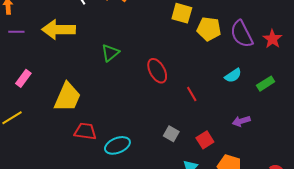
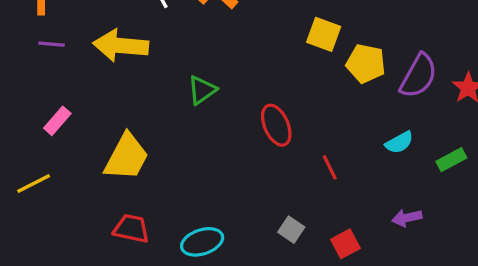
purple semicircle: (242, 34) -> (419, 76), turned -128
red trapezoid: (85, 131) -> (131, 229), moved

